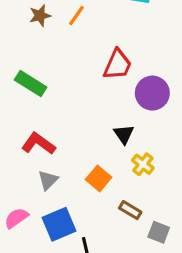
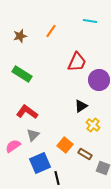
brown star: (40, 16) -> (20, 36), moved
black triangle: (124, 134) -> (81, 106), turned 32
orange square: (99, 178) -> (65, 145), moved
pink semicircle: (16, 218) -> (13, 146), moved

